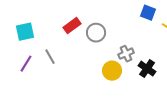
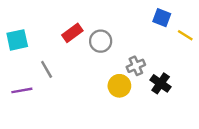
purple line: (26, 64) -> (22, 90), moved, turned 48

